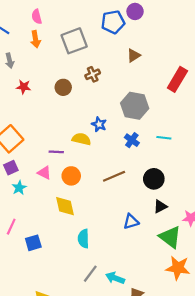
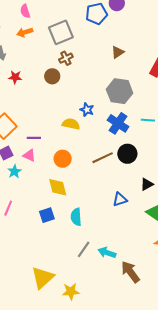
orange arrow: (35, 39) -> (25, 32), turned 84
brown triangle: (134, 55) -> (118, 52), moved
brown cross: (93, 74) -> (66, 58), moved
blue cross: (132, 140) -> (118, 123), size x1.5
purple line: (56, 152) -> (34, 138), moved
pink triangle: (44, 173) -> (29, 155), moved
black circle: (154, 179) -> (127, 154), moved
blue square: (33, 243) -> (47, 215), moved

